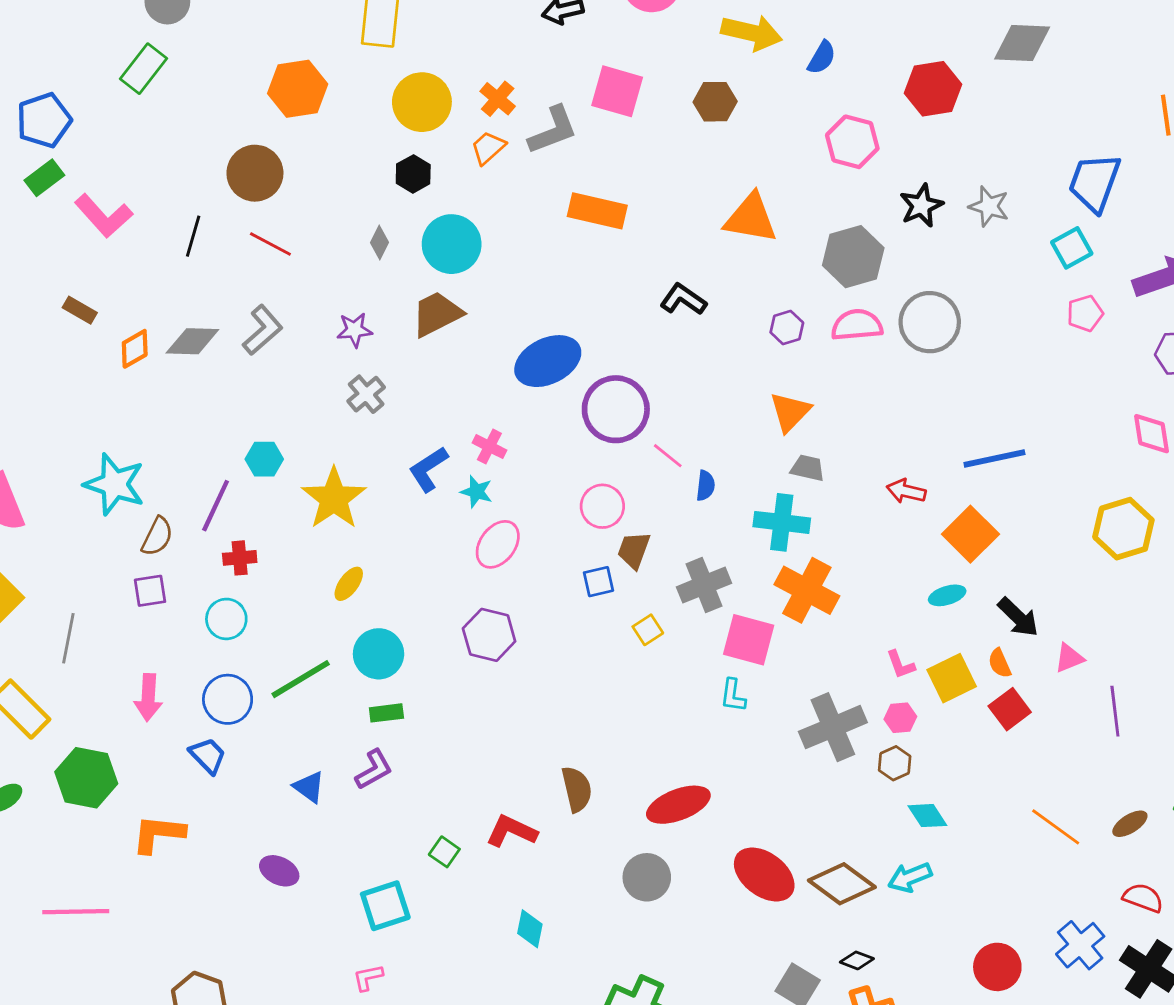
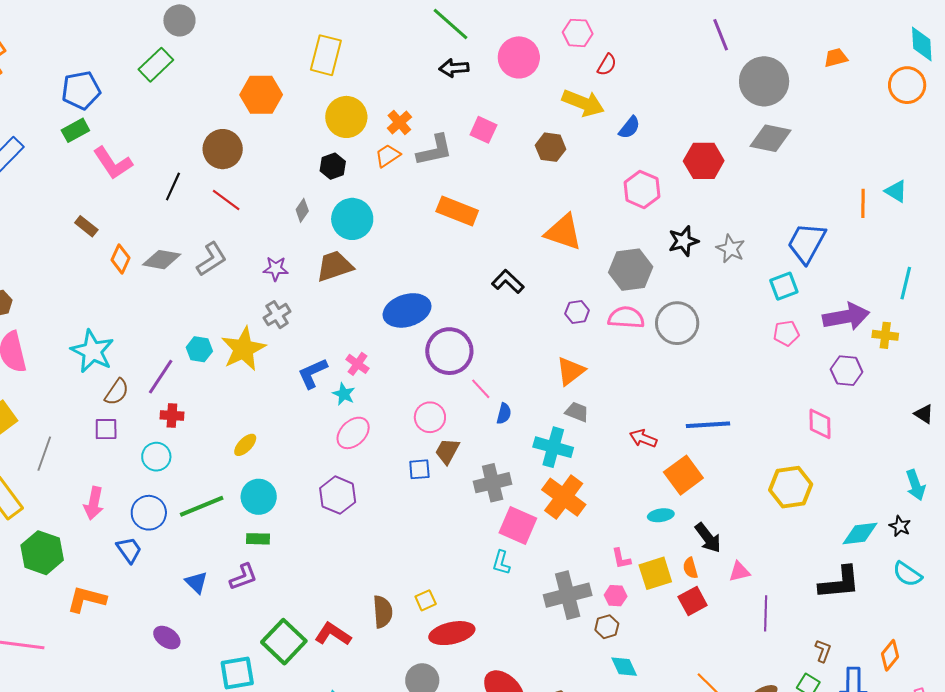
pink square: (617, 91) -> (483, 130), size x0.7
orange diamond: (135, 349) -> (121, 259), turned -44
yellow star: (334, 498) -> (243, 349), moved
yellow square: (648, 630) -> (426, 600), moved
green square: (444, 852) -> (284, 642), size x2.0

